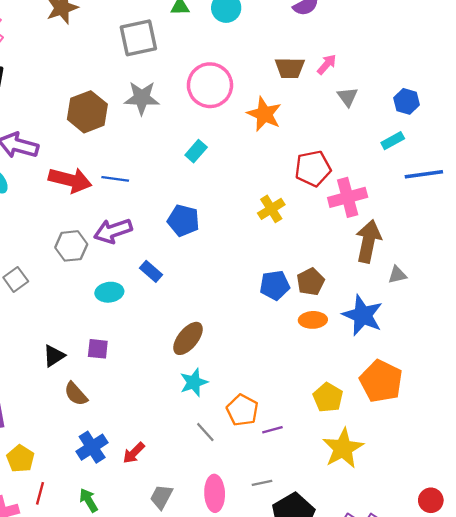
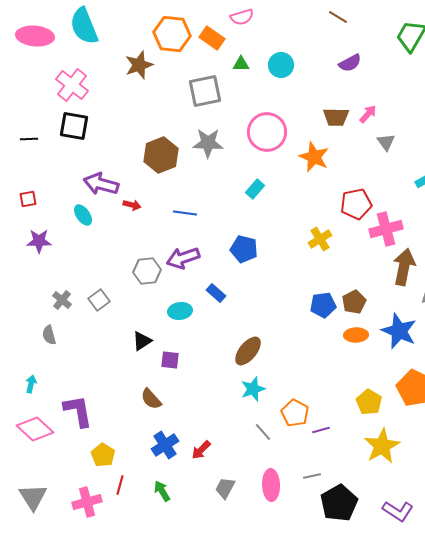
red arrow: (70, 180) -> (132, 205), moved, size x0.5
black triangle: (54, 356) -> (142, 341), moved

